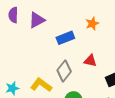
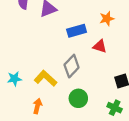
red triangle: (90, 61) -> (100, 46), moved

